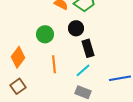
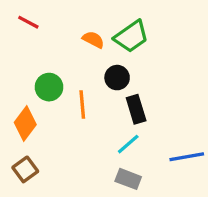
green circle: (45, 34) -> (49, 87), moved
orange line: (54, 64) -> (82, 104), moved

